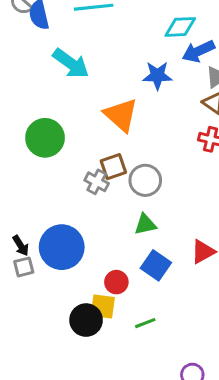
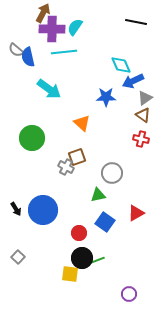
cyan diamond: (180, 27) -> (121, 65), turned 70
orange triangle: (121, 115) -> (82, 123), size x0.7
gray circle: (145, 180) -> (112, 173), moved
gray square: (24, 267) -> (18, 257), moved, turned -32
yellow square: (103, 306) -> (70, 274), moved
black circle: (86, 320) -> (82, 258), moved

